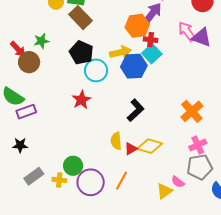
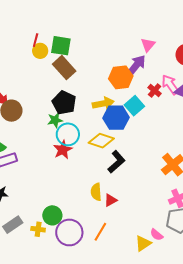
red cross: (151, 40) -> (155, 91), moved, turned 32
green star: (41, 41) -> (55, 120), moved
cyan circle: (96, 70) -> (68, 134), moved
yellow diamond: (150, 146) -> (101, 141), moved

